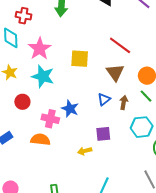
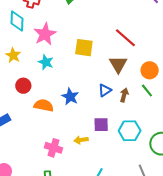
cyan star: (43, 76) -> (46, 62), size x0.7
pink cross: (50, 119) -> (54, 148), moved
cyan hexagon: (142, 127) -> (130, 131), moved
orange semicircle: (40, 139) -> (44, 105), moved

